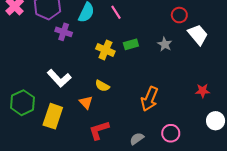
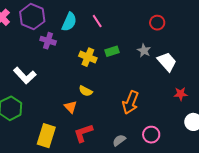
white trapezoid: (198, 35) -> (167, 62), moved
white L-shape: (59, 78) -> (25, 75), moved
yellow rectangle: (53, 116) -> (46, 136), moved

